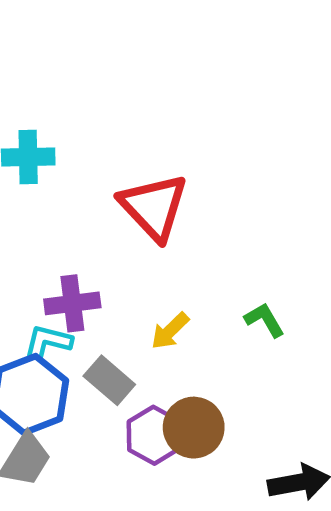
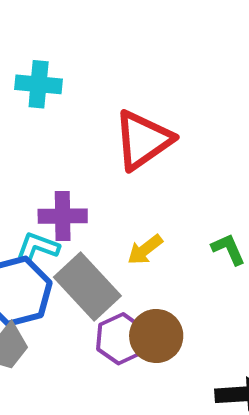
red triangle: (154, 207) -> (143, 140), turned 32
gray rectangle: (109, 380) -> (87, 287), size x1.5

